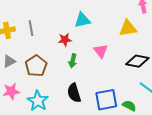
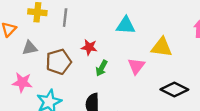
yellow triangle: (128, 28) -> (162, 47), moved
red star: (65, 40) -> (89, 47), moved

